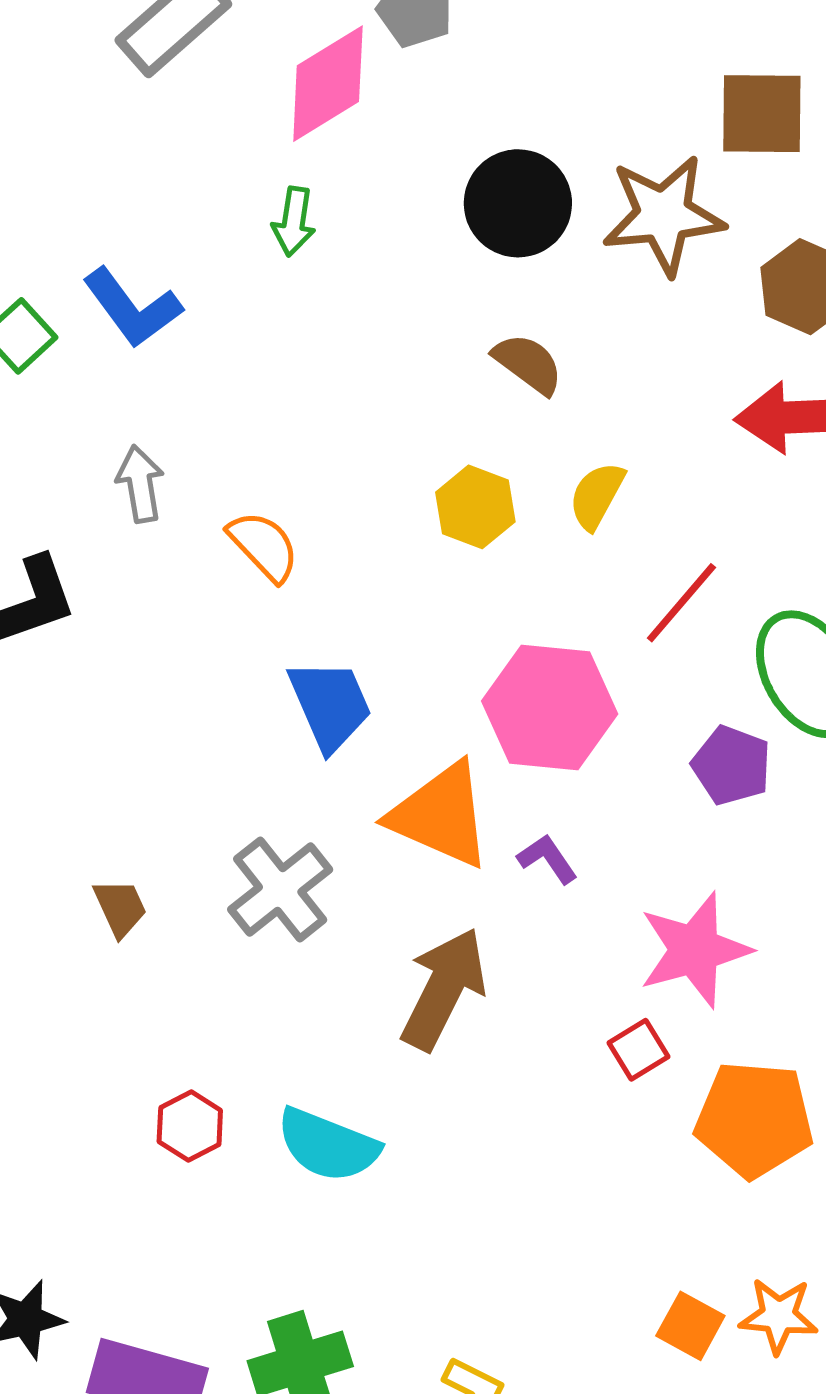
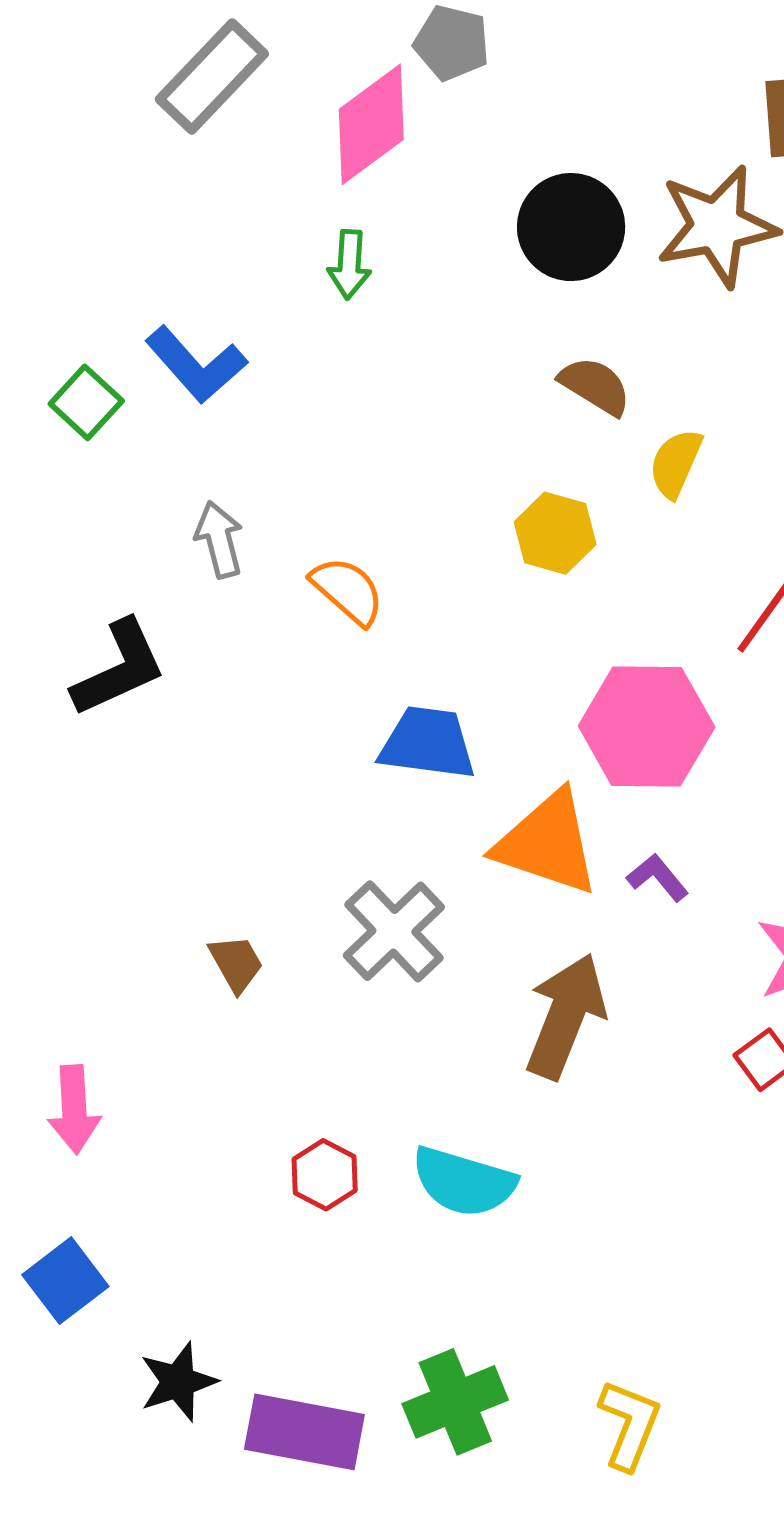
yellow semicircle: (597, 496) -> (676, 463), moved
blue trapezoid: (330, 705) -> (428, 743), turned -54

